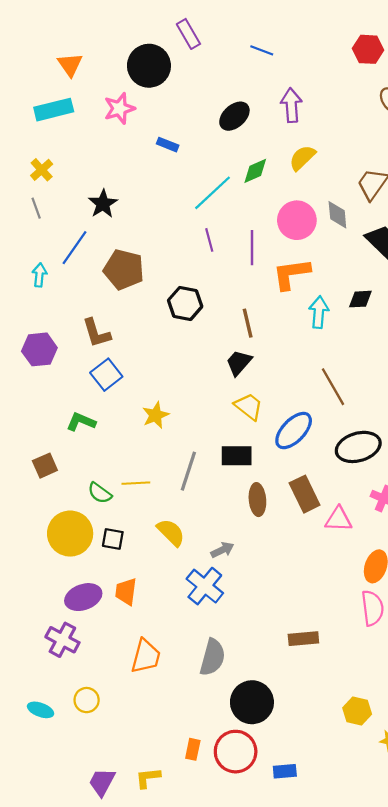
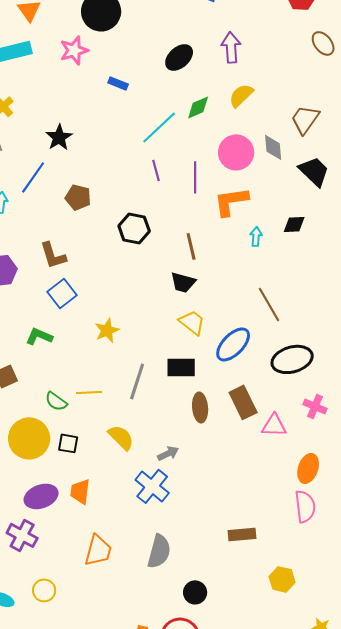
brown pentagon: (124, 269) -> (78, 197), size x0.7
cyan arrow: (319, 312) -> (256, 236), size x0.7
black trapezoid: (239, 363) -> (183, 282), turned -116
black circle: (252, 702) -> (195, 592), size x0.6
yellow hexagon: (357, 711) -> (282, 579), moved

